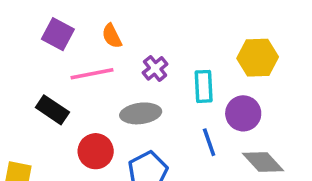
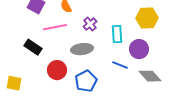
blue line: (209, 142) -> (120, 65), turned -49

